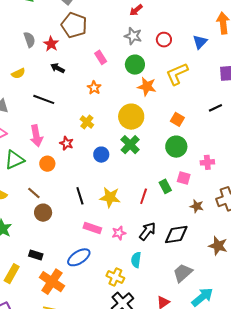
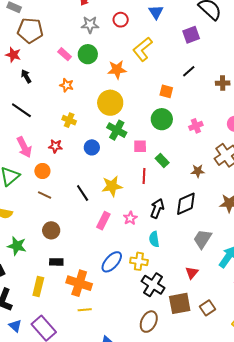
green circle: (135, 65) -> (88, 54), moved
black arrow: (58, 68) -> (26, 76), turned 48
black line: (44, 99) -> (21, 110), turned 30
orange square: (177, 119) -> (166, 91), moved
pink square: (184, 178) -> (140, 146), moved
brown line: (34, 193) -> (45, 195), moved
brown circle: (43, 213) -> (51, 230), moved
pink rectangle: (92, 228) -> (103, 221), turned -66
blue ellipse: (79, 257) -> (112, 262), moved

